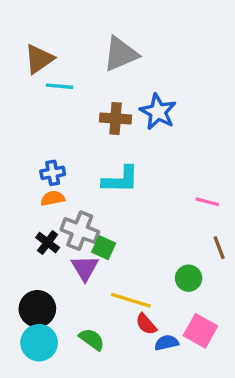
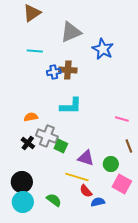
brown triangle: (39, 59) -> (32, 13), moved
blue star: (158, 112) -> (103, 49), moved
blue cross: (53, 173) -> (54, 72), moved
purple triangle: (85, 268) -> (86, 158), moved, turned -42
pink square: (200, 331) -> (122, 184), moved

